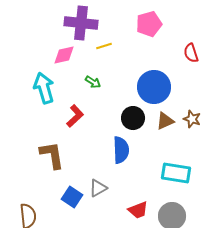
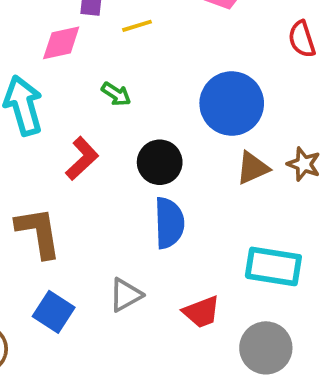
black circle: (133, 118) -> (160, 162), moved
blue square: (72, 197) -> (54, 312), moved
red trapezoid: (138, 210) -> (201, 312), moved

